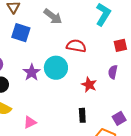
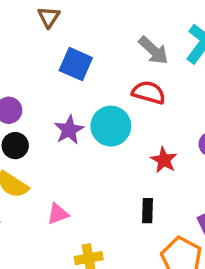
gray arrow: (53, 16) -> (153, 50), moved
blue square: (21, 33) -> (76, 64), moved

